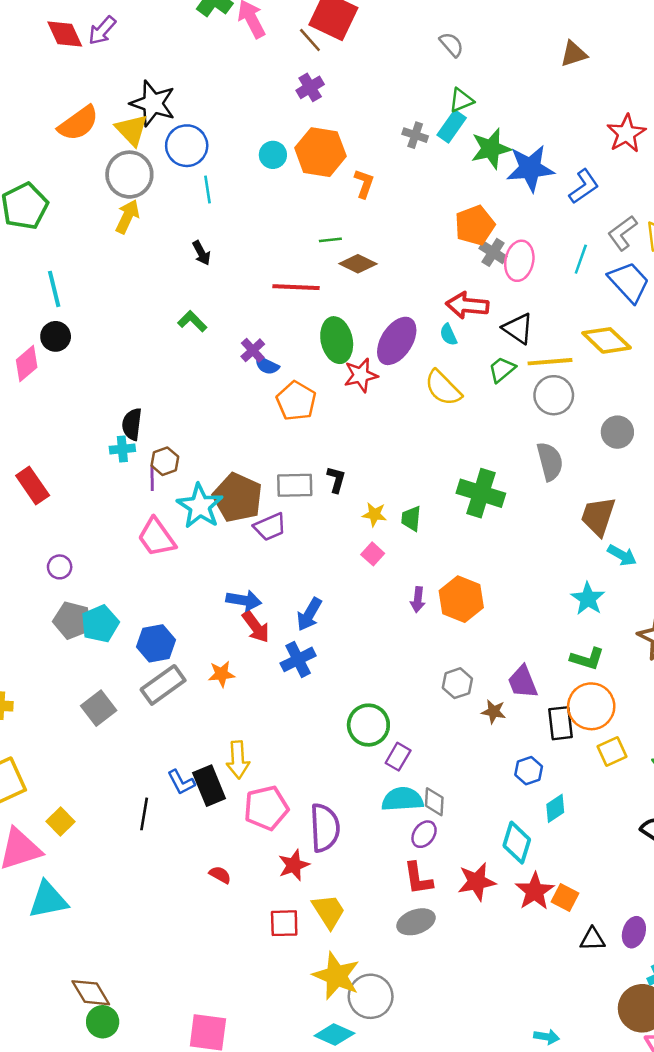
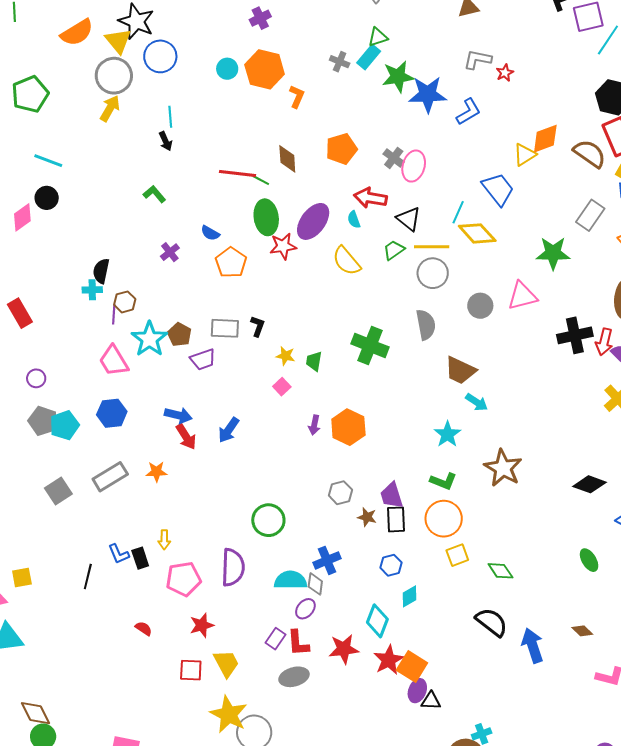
red star: (626, 133) -> (505, 73), size x0.6
cyan line: (208, 189) -> (170, 117), moved
orange pentagon: (475, 225) -> (341, 149), moved
gray L-shape: (622, 233) -> (477, 59), moved, turned 44
green line: (330, 240) -> (261, 180), moved, turned 30
cyan line: (581, 259) -> (458, 212), moved
brown diamond: (358, 264) -> (287, 159), turned 56
cyan line: (54, 289) -> (48, 161), turned -60
purple cross: (253, 350) -> (170, 252), moved
brown pentagon: (238, 497) -> (179, 335), size x0.6
brown trapezoid: (598, 516) -> (460, 370), turned -88
blue hexagon: (156, 643) -> (112, 413), moved
blue cross: (298, 659) -> (327, 560), moved
black rectangle: (560, 723) -> (396, 519), moved
purple rectangle: (398, 757) -> (276, 639), moved
yellow arrow: (238, 760) -> (164, 540), size x0.7
black rectangle: (209, 786) -> (140, 558), size x0.7
yellow square: (60, 822) -> (22, 578), turned 30
purple semicircle: (325, 828) -> (233, 567), moved
orange square: (565, 897) -> (412, 667), size x1.4
purple ellipse: (634, 932) -> (417, 691), moved

